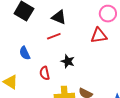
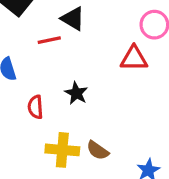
red line: (54, 36) -> (49, 40), moved

